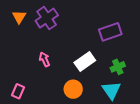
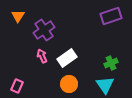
purple cross: (47, 18) -> (44, 30), moved
purple rectangle: (110, 32) -> (111, 16), moved
white rectangle: (85, 62) -> (67, 58), moved

